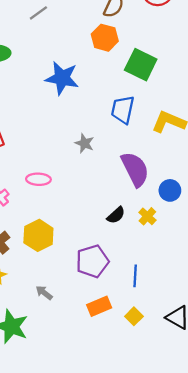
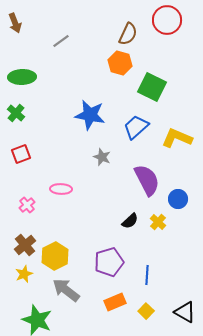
blue star: (62, 78) -> (90, 115), moved
blue trapezoid: (123, 110) -> (136, 127), turned 36
yellow hexagon: (38, 235) -> (55, 256), moved
gray arrow: (44, 293) -> (66, 290), size x1.8

